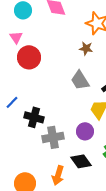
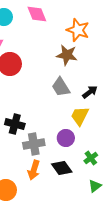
brown star: (86, 48) -> (67, 55), size x1.5
orange arrow: (58, 175) -> (34, 170), moved

